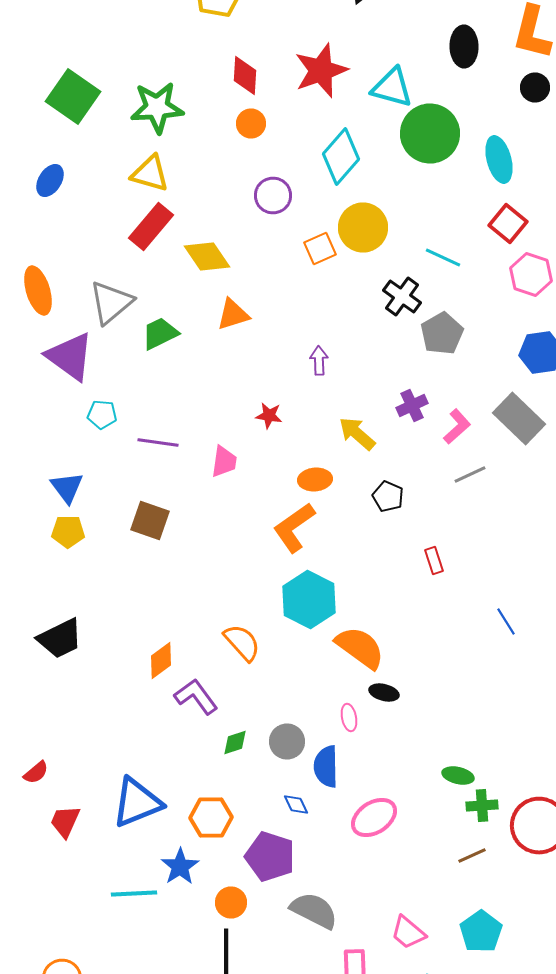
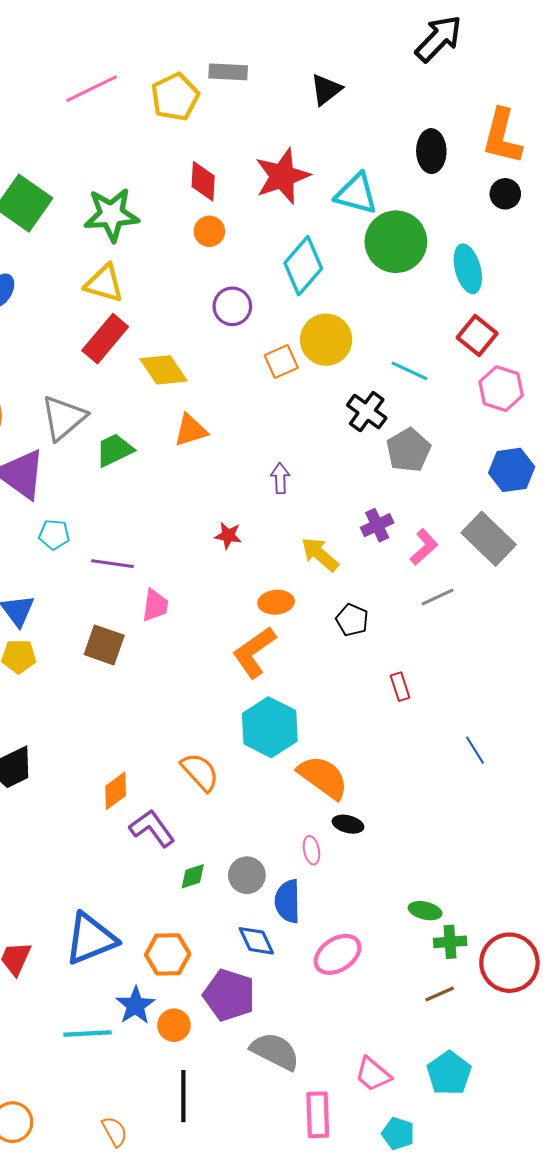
pink trapezoid: (224, 462) -> (155, 605), moved
blue diamond: (296, 804) -> (256, 941), size x1.4
orange circle: (231, 902) -> (174, 1025), moved

